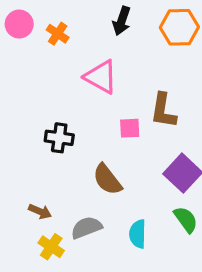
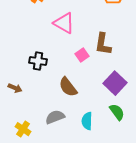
pink square: (130, 128) -> (82, 55), turned -32
brown arrow: (40, 211) -> (15, 88), moved
yellow cross: (51, 247) -> (23, 129), moved

